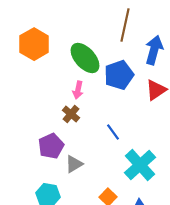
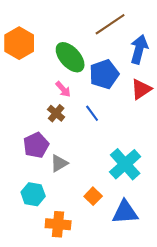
brown line: (125, 25) -> (110, 24), turned 44
pink arrow: (78, 90) -> (63, 89), turned -54
blue line: (113, 132) -> (92, 113), moved

